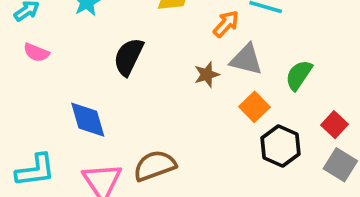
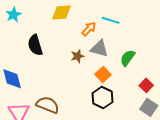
black semicircle: (129, 57) -> (35, 45), turned -45
black hexagon: (281, 146) -> (103, 98), moved
brown semicircle: (155, 166) -> (48, 105), turned 40

